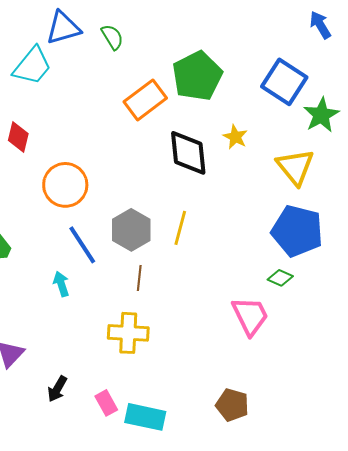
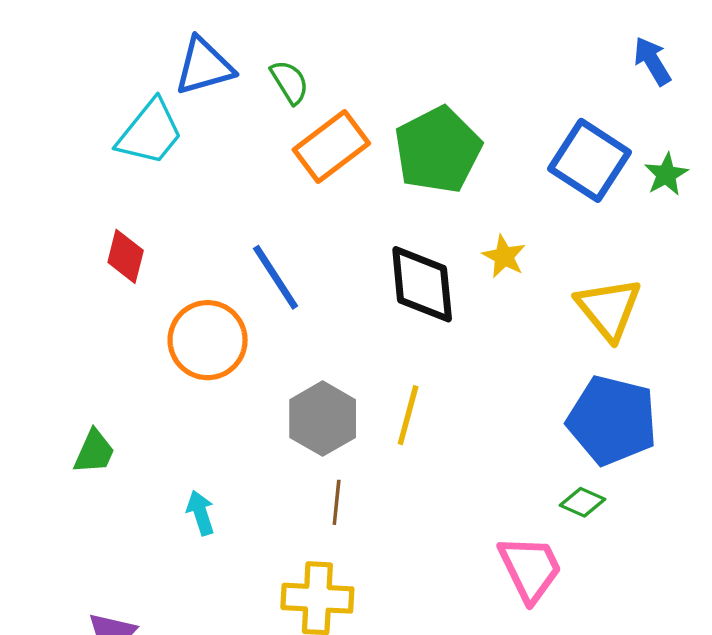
orange rectangle: (145, 100) -> (331, 147), moved
green star: (321, 115) -> (666, 174), moved, size x0.7
blue line: (82, 245) -> (276, 277), moved

